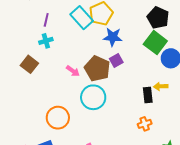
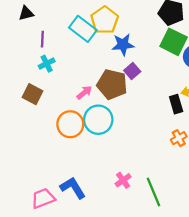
pink arrow: (73, 71) -> (84, 92), turned -64
cyan circle: (93, 97) -> (98, 120), moved
orange circle: (58, 118) -> (70, 124), moved

